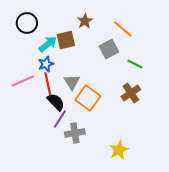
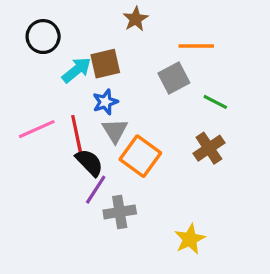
brown star: (85, 21) -> (136, 19), moved
orange line: (123, 29) -> (196, 46), turned -40
blue star: (46, 64) -> (105, 102), moved

